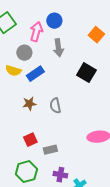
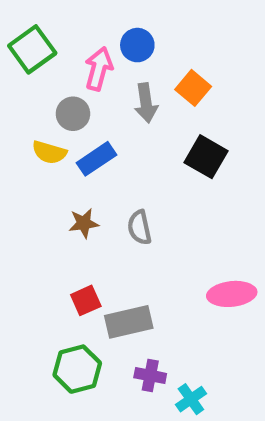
orange square: (96, 35) -> (193, 88), moved
gray rectangle: (50, 150) -> (129, 322), size x1.5

